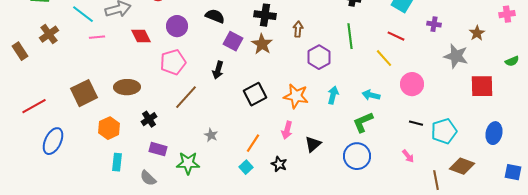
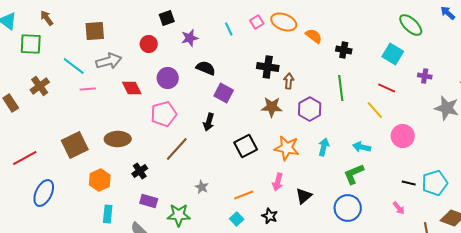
black cross: (265, 15) -> (268, 67), moved
brown star: (262, 44) -> (272, 107), moved, turned -30
black line: (416, 123) -> (409, 183), moved
orange line: (253, 143) -> (244, 195), turned 36

